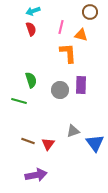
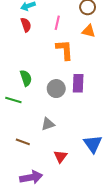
orange triangle: (81, 35) -> (89, 31), moved
gray triangle: (73, 131) -> (48, 124), moved
red triangle: (48, 144) -> (60, 156), moved

